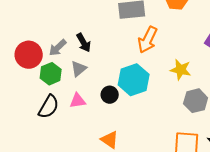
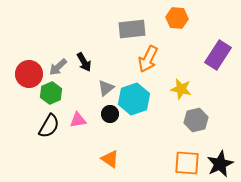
gray triangle: (79, 69) -> (106, 88), moved

